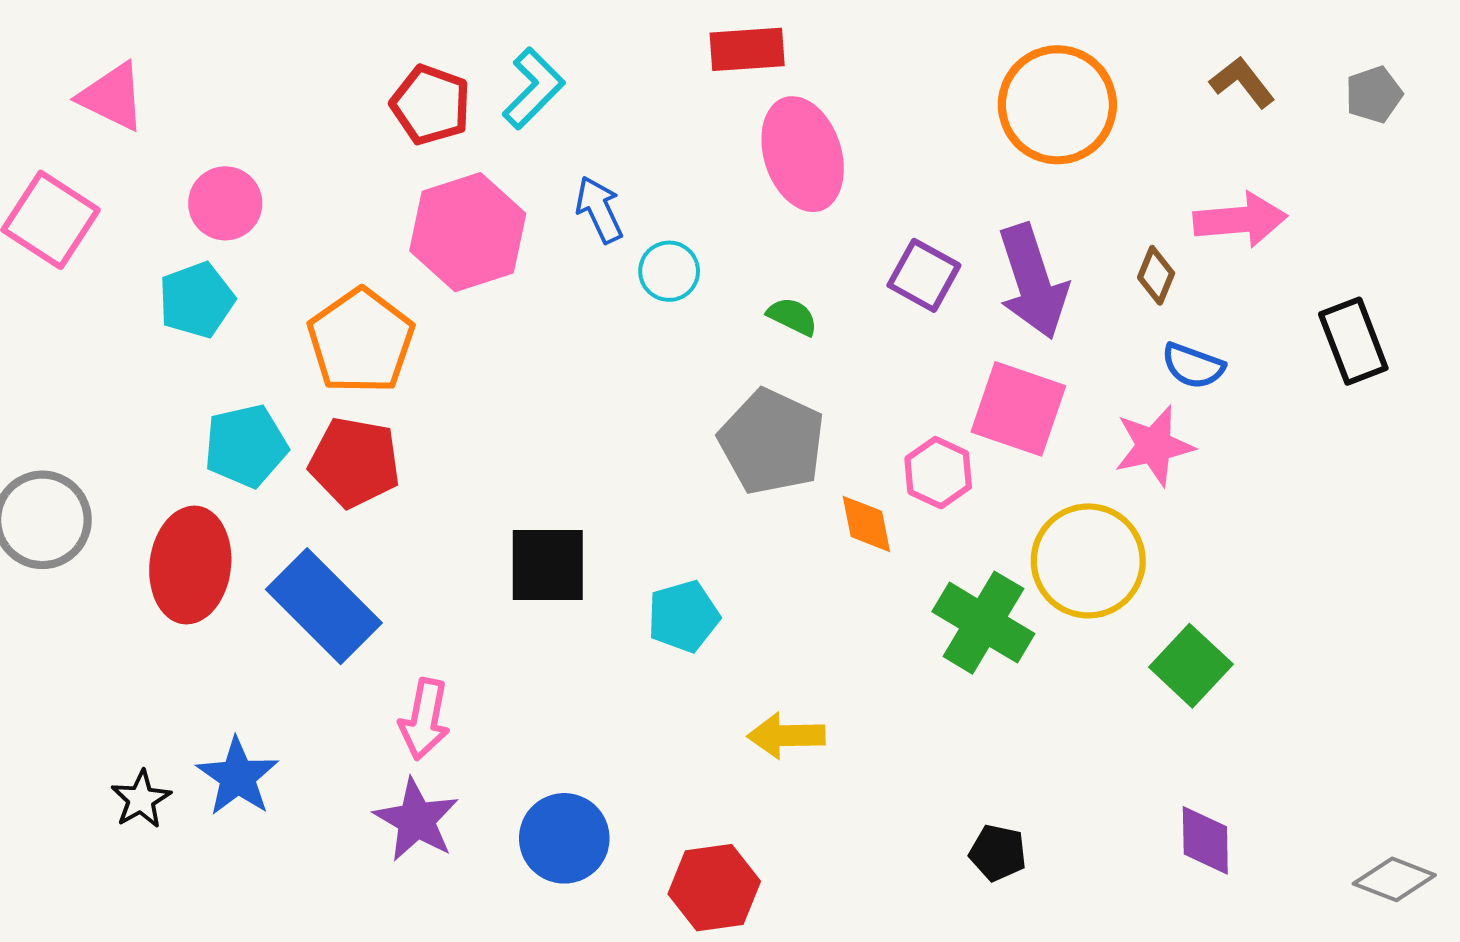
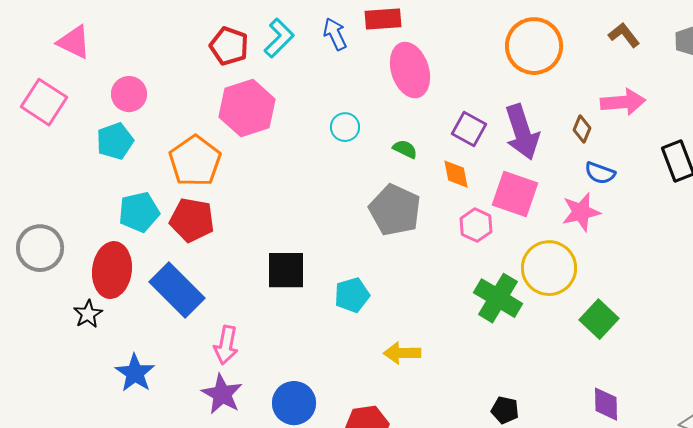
blue arrow: (599, 210) -> (335, 34), moved
orange diamond: (866, 524) -> (456, 174), moved
black star: (141, 799) -> (88, 314), moved

